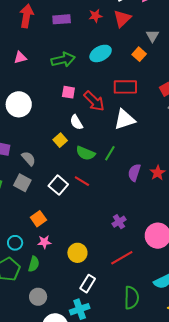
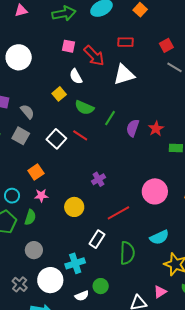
red rectangle: (125, 87) -> (126, 42), size x0.7
green line: (110, 153) -> (110, 118), moved
purple cross: (119, 222) -> (99, 179), moved
white rectangle: (88, 284) -> (97, 239), moved

